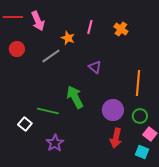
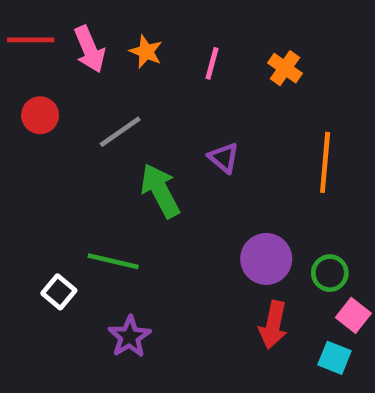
orange star: (68, 38) -> (146, 52), moved
orange line: (138, 83) -> (325, 162), moved
green arrow: (75, 97) -> (160, 191), moved

